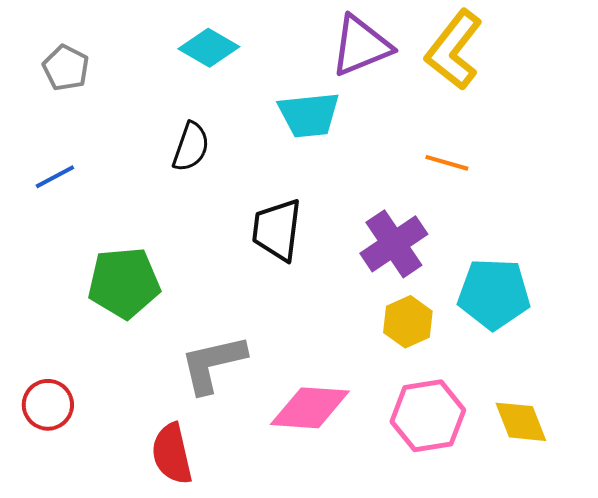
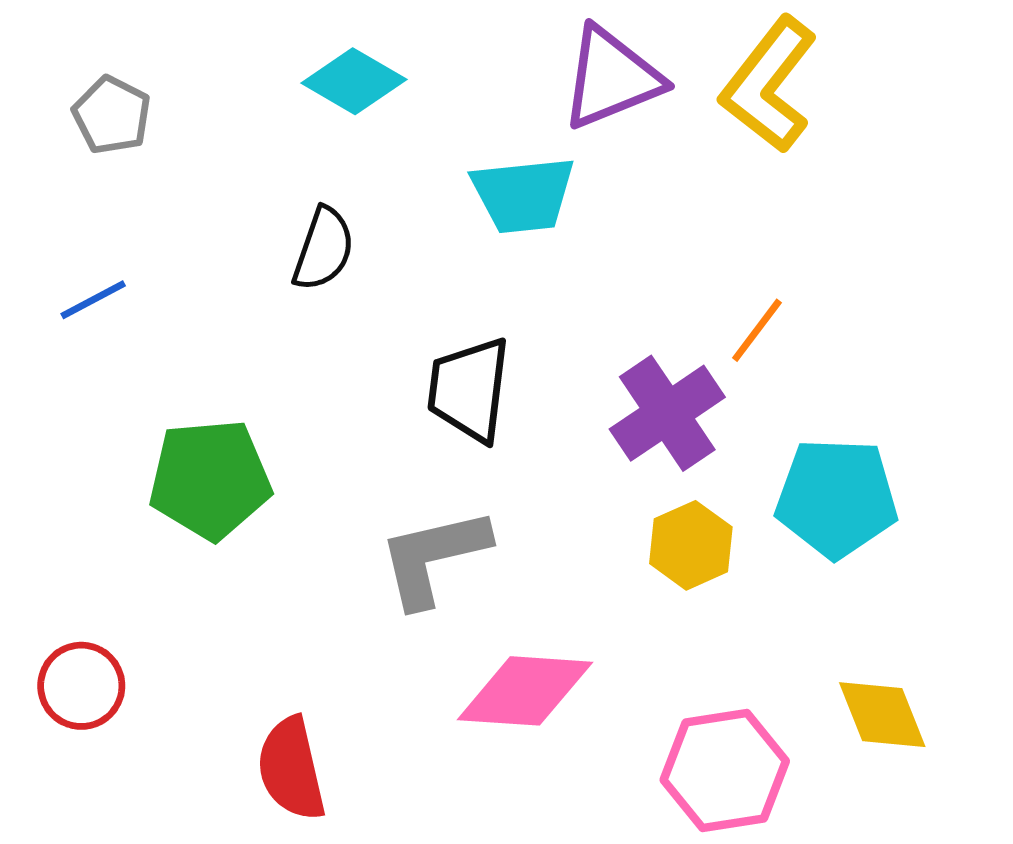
orange line: (447, 163) -> (757, 330), moved, turned -69
gray L-shape: (213, 364) -> (434, 557), moved
pink hexagon: (428, 416) -> (725, 771), moved

